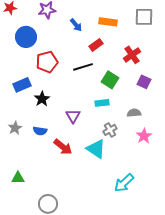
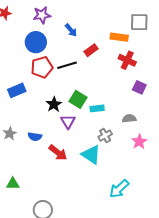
orange rectangle: (108, 22) -> (119, 37), moved
blue circle: (26, 37) -> (36, 42), moved
red cross: (132, 55) -> (127, 60), turned -30
black line: (83, 67) -> (67, 65), moved
green square: (110, 80) -> (78, 99), moved
black star: (42, 99) -> (54, 104), moved

